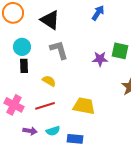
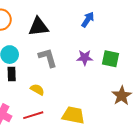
black triangle: (50, 20) -> (38, 27), turned -40
purple star: (100, 59) -> (85, 58), moved

